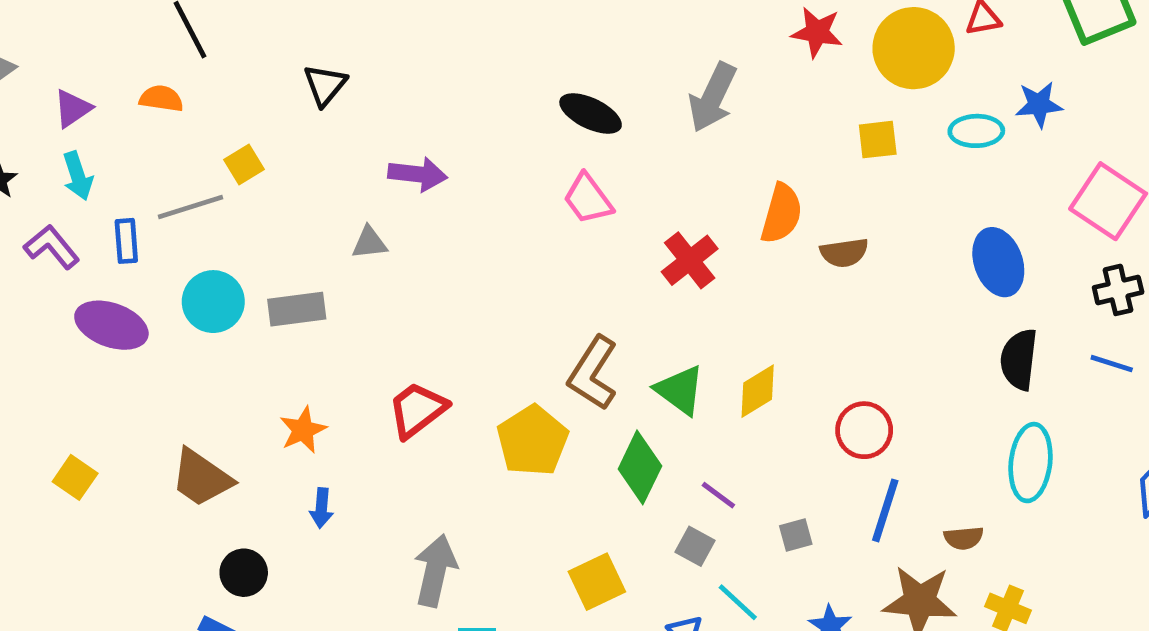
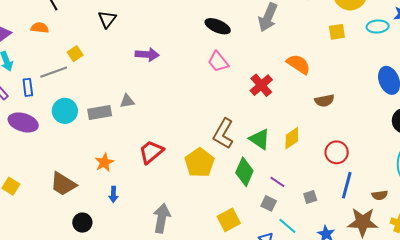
orange semicircle: (782, 214) -> (298, 64), turned -70
gray triangle: (369, 243) -> (127, 101), moved
brown semicircle: (844, 253) -> (324, 101), moved

